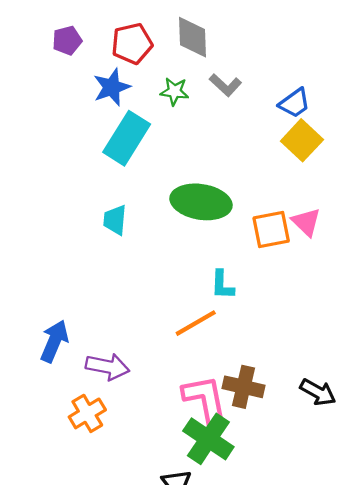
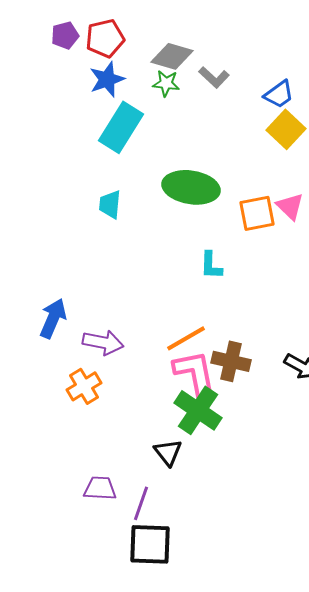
gray diamond: (192, 37) -> (172, 56), moved, turned -72
red pentagon: (132, 44) -> (105, 38), moved
orange line: (196, 323) -> (186, 338), moved

